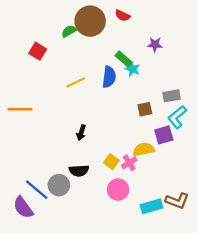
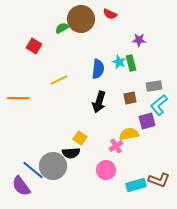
green rectangle: (124, 59) -> (131, 63), moved, turned 35
yellow line: (76, 82) -> (59, 80), moved
black arrow: (81, 133) -> (99, 102), moved, size x1.5
yellow square: (111, 162) -> (80, 138), moved
gray circle: (59, 185) -> (53, 166), size x1.4

